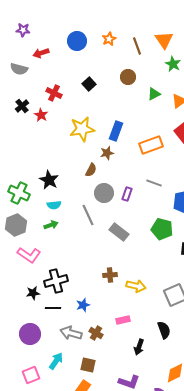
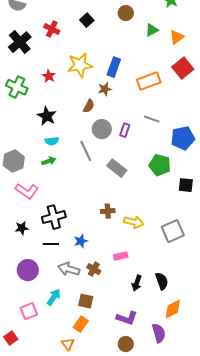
black cross: (22, 106) -> (20, 42), size x1.6
red star: (41, 115) -> (49, 76), moved
green cross: (19, 193) -> (17, 87), moved
black star: (33, 293) -> (22, 228), moved
black semicircle: (164, 330) -> (162, 281), moved

